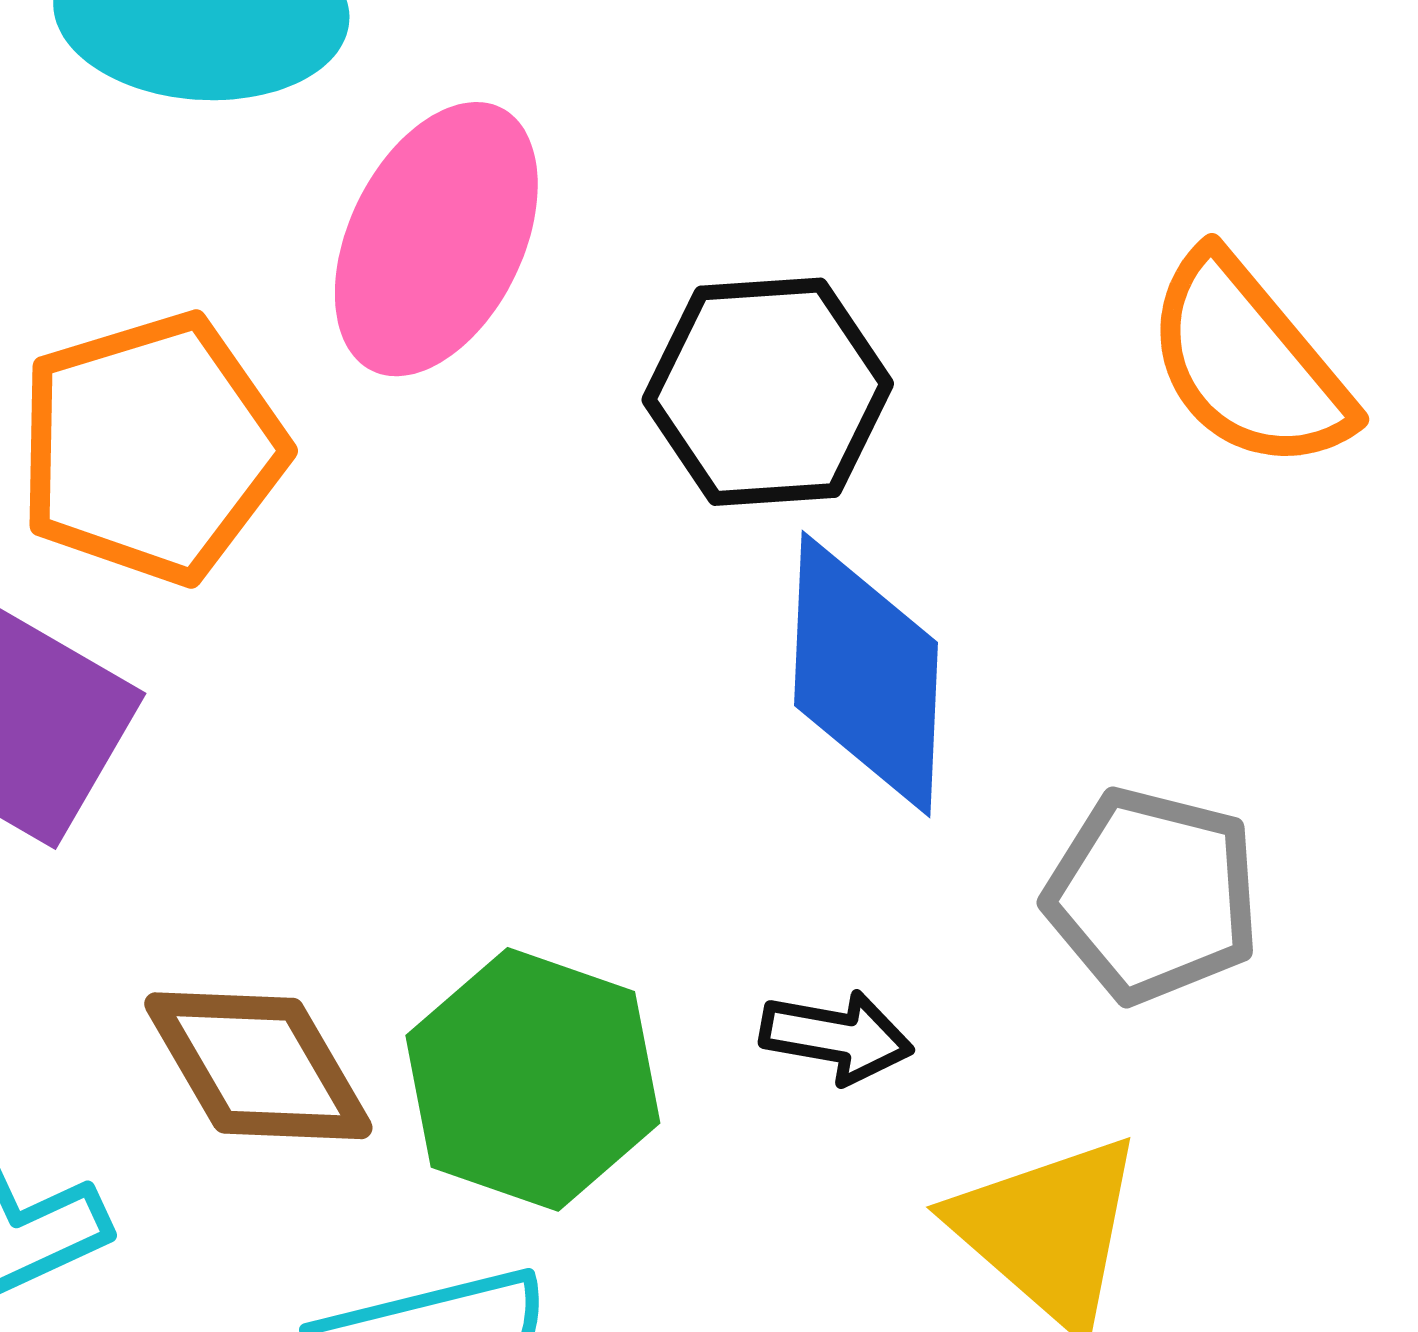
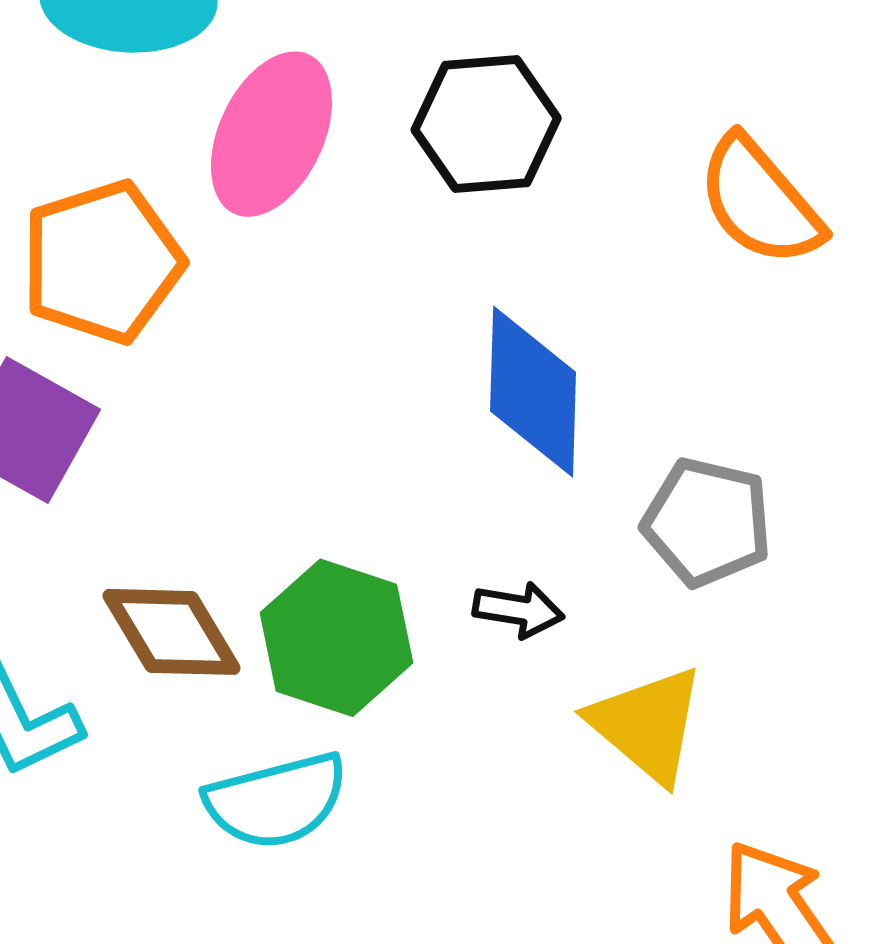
black hexagon: (768, 392) -> (486, 124), moved

